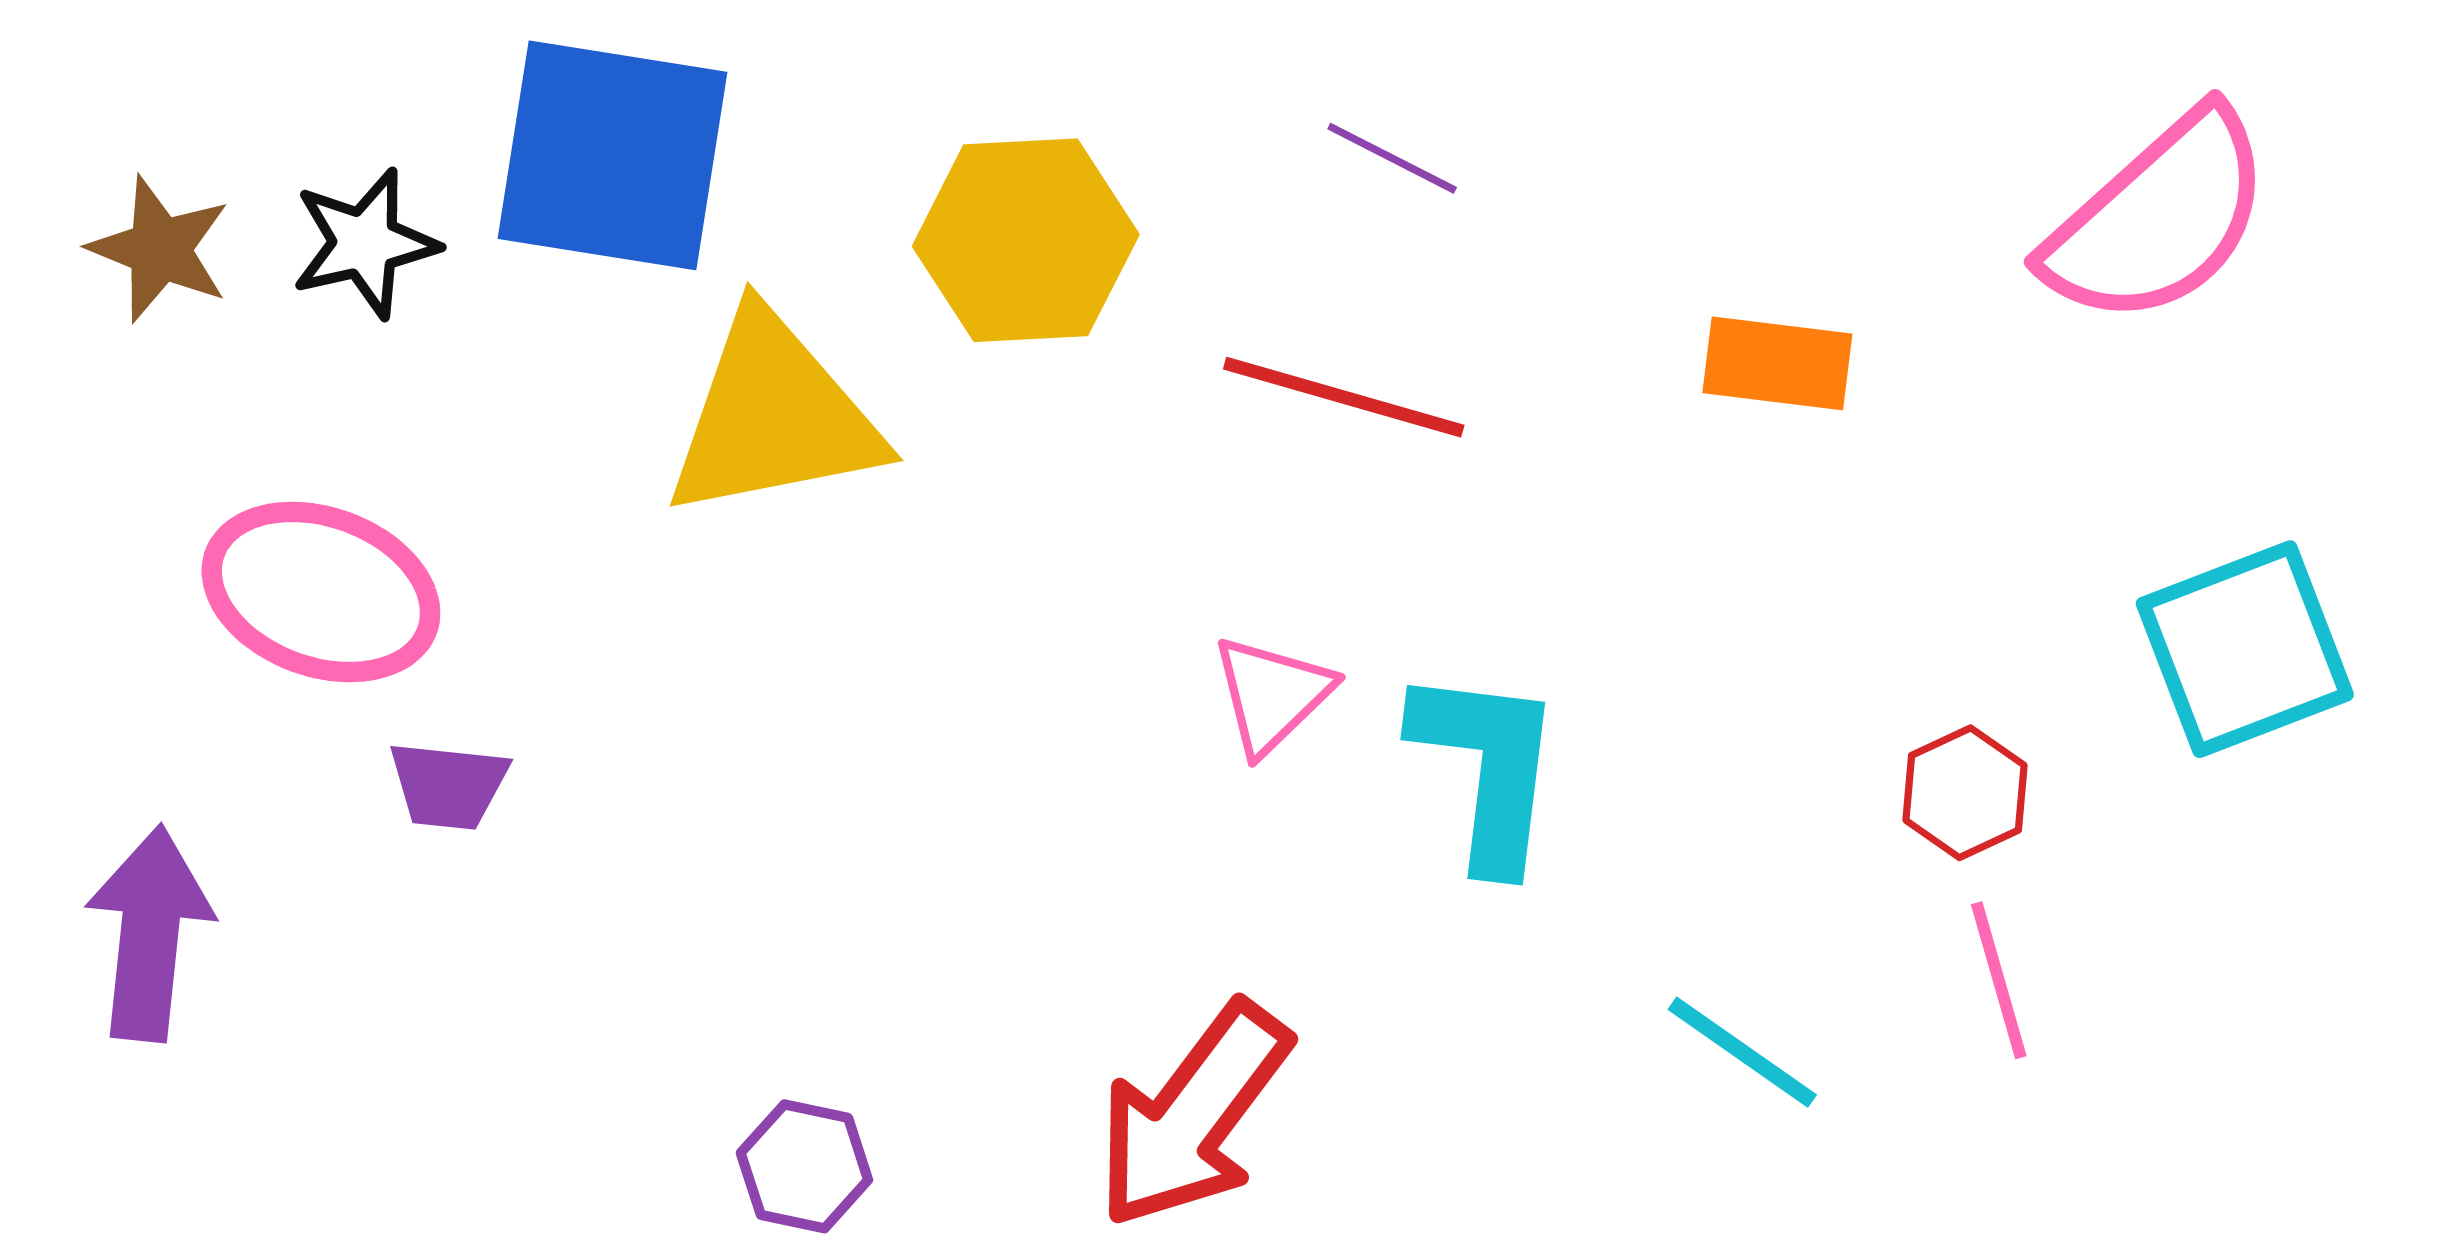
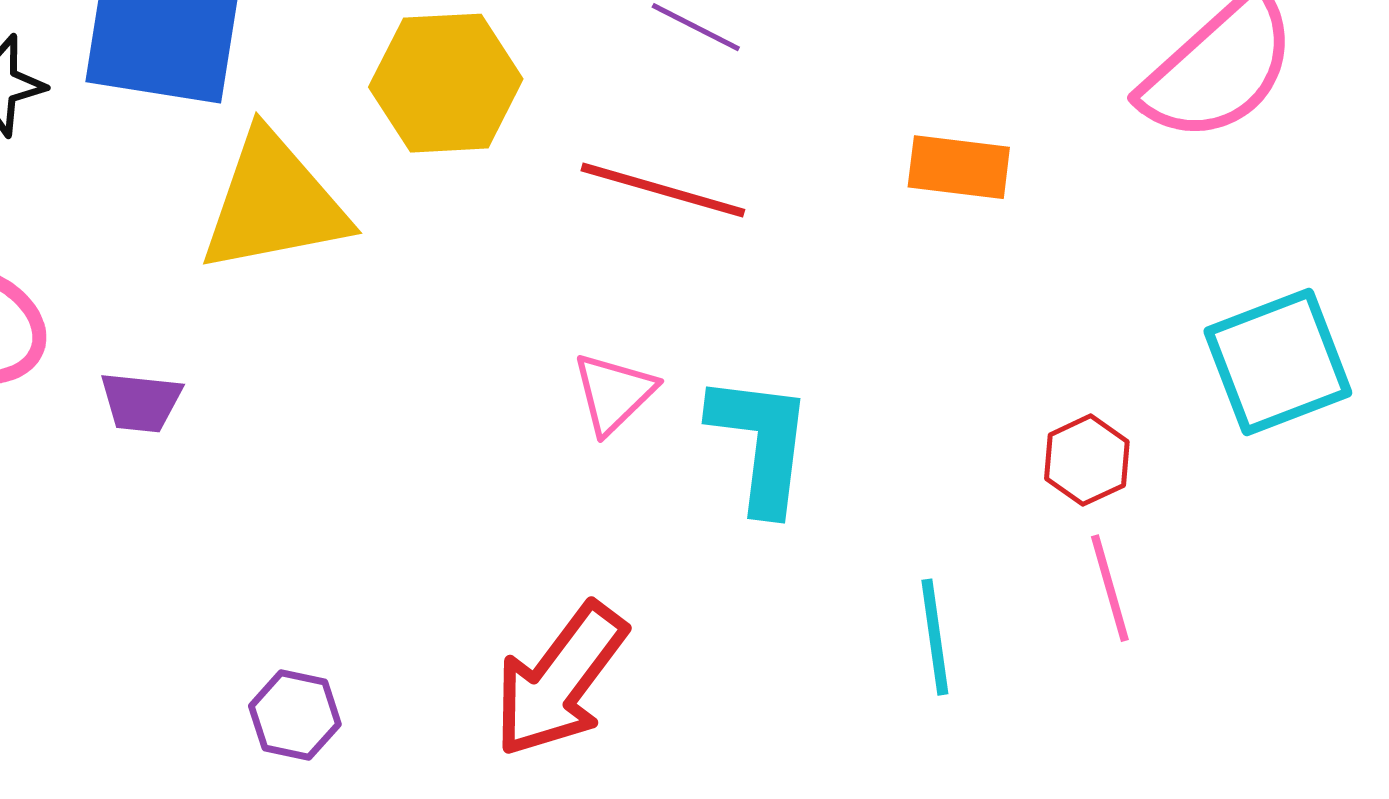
purple trapezoid: (448, 785) -> (141, 402), moved
cyan line: (1742, 1052) -> (935, 637), turned 47

